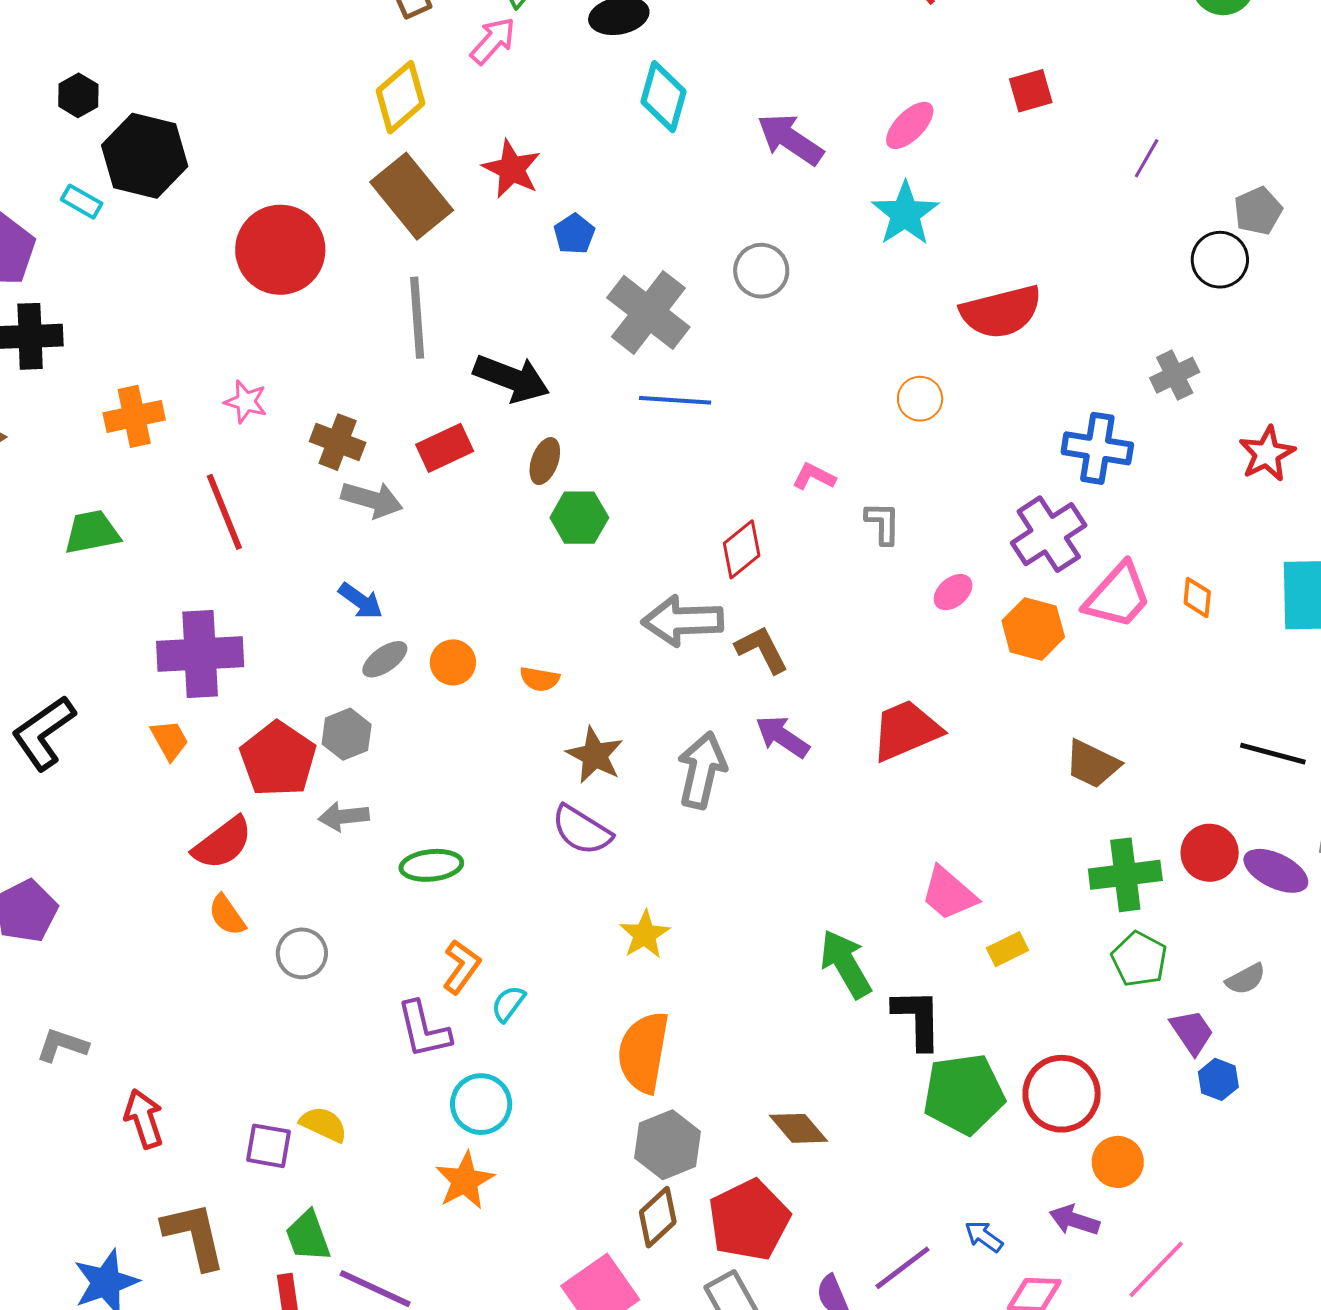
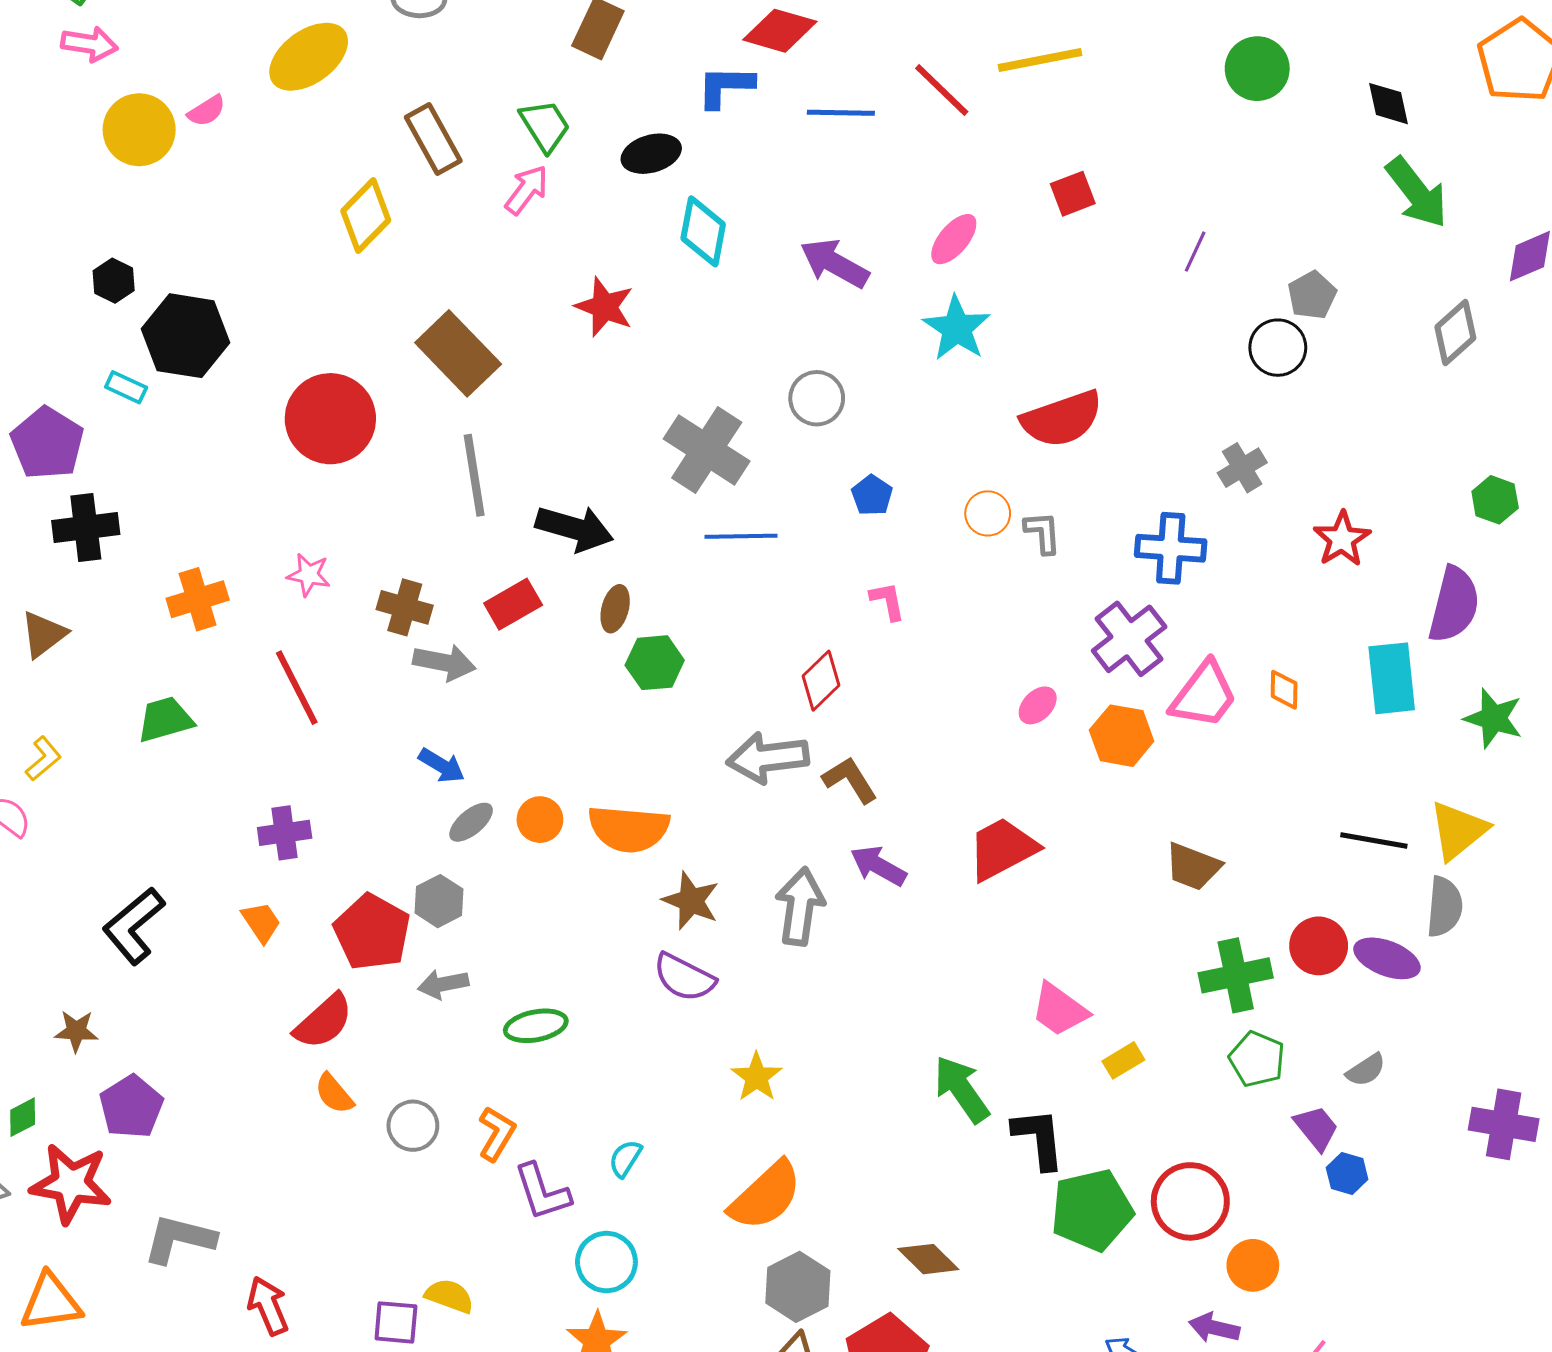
yellow diamond: (400, 97) -> (366, 216), moved
red star: (512, 169) -> (604, 307), moved
blue pentagon: (574, 234) -> (872, 495), moved
pink L-shape: (814, 476) -> (888, 601), turned 57
gray L-shape: (883, 523) -> (1043, 533), moved
purple cross: (200, 654) -> (285, 833), size x0.6
orange semicircle: (540, 679) -> (629, 829), size x2.0
orange L-shape: (461, 967) -> (497, 1134), moved
gray L-shape: (62, 1045) -> (179, 1239), size x1.4
orange semicircle: (644, 1052) -> (766, 1196), turned -138

